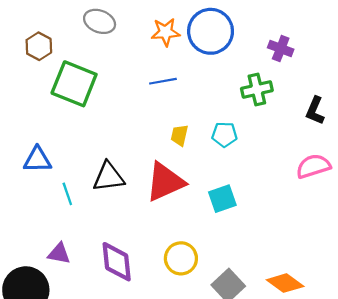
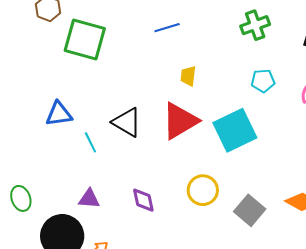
cyan pentagon: (224, 135) -> (263, 81), moved
black triangle: (109, 177) -> (127, 122), turned 44
cyan square: (222, 199) -> (235, 130), size x1.6
purple diamond: (117, 262) -> (143, 200), size x0.7

